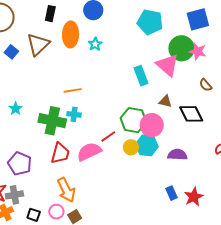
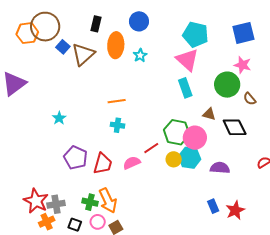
green circle: (181, 48) -> (227, 85), moved
blue square: (11, 52) -> (63, 47), moved
pink triangle: (167, 65) -> (187, 60), moved
green cross: (52, 121) -> (90, 202), moved, size x0.6
pink semicircle: (89, 152) -> (132, 163), size x0.7
purple pentagon: (20, 164) -> (75, 158), moved

